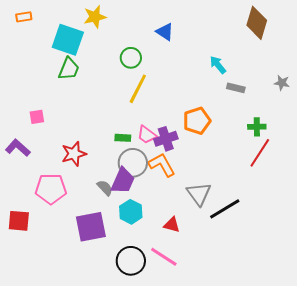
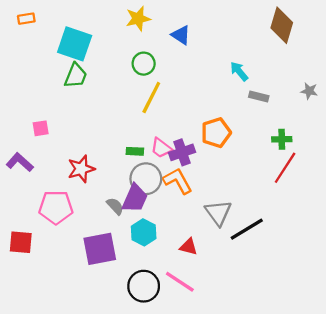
yellow star: (95, 17) -> (138, 19), moved

